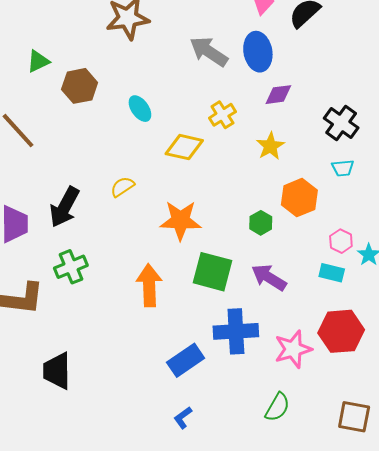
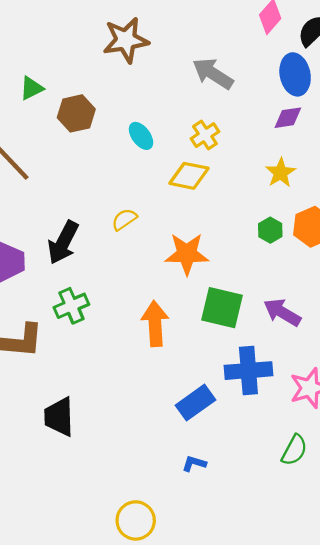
blue ellipse: (258, 52) -> (295, 74), moved
yellow cross: (222, 115) -> (205, 135), moved
green hexagon: (261, 223) -> (270, 230), moved
blue L-shape: (183, 418) -> (194, 463), turned 55

